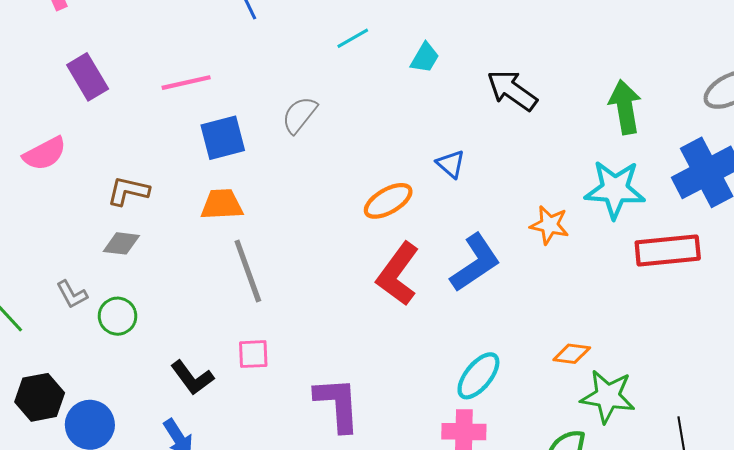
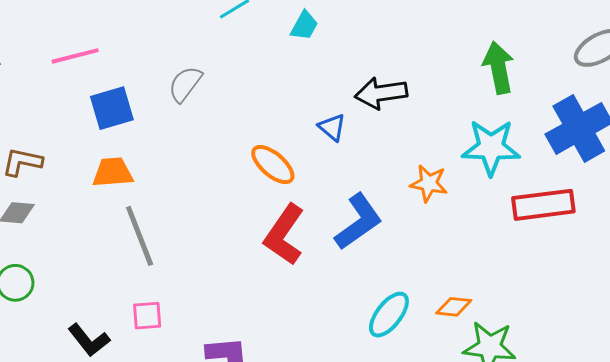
black arrow: (512, 90) -> (381, 93), moved, turned -42
orange ellipse: (388, 201) -> (273, 165), turned 72
cyan ellipse: (478, 376) -> (389, 315), moved

